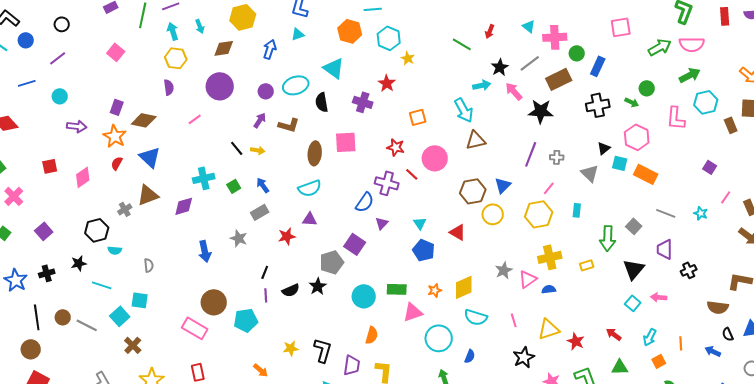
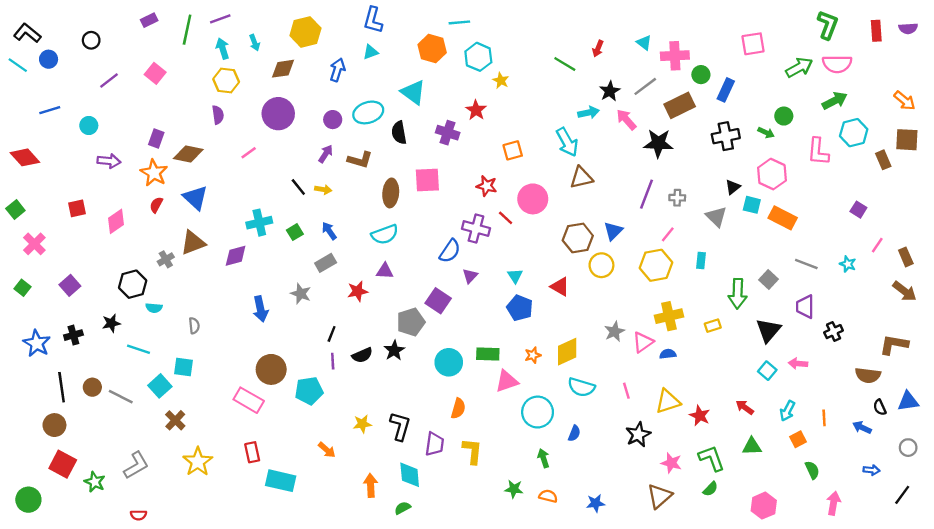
purple line: (58, 58) -> (109, 81), moved

